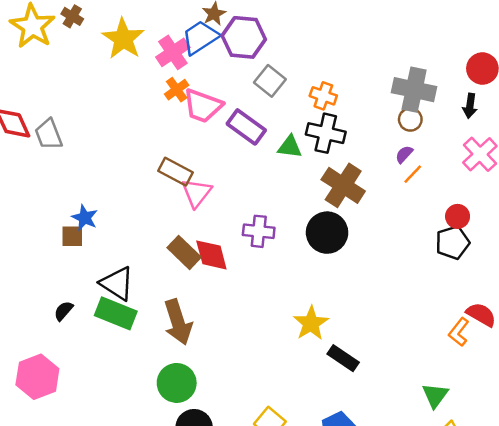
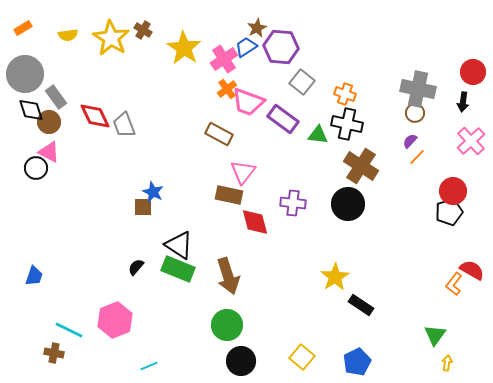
blue trapezoid: (200, 37) -> (246, 47), size x0.7
brown rectangle: (175, 172) -> (219, 134), moved
red circle: (458, 216) -> (453, 191), size x1.4
brown rectangle: (184, 252) -> (229, 195), moved, turned -32

